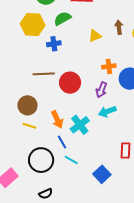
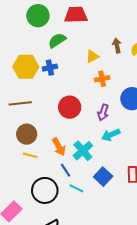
yellow hexagon: (33, 24) -> (26, 67), moved
orange cross: (109, 66) -> (102, 79), moved
brown line: (44, 74) -> (20, 103), moved
blue square: (102, 174) -> (103, 177), moved

